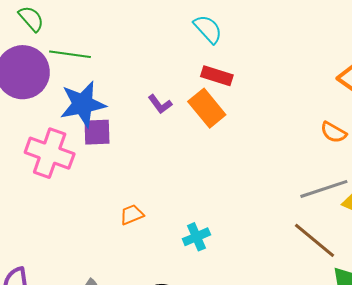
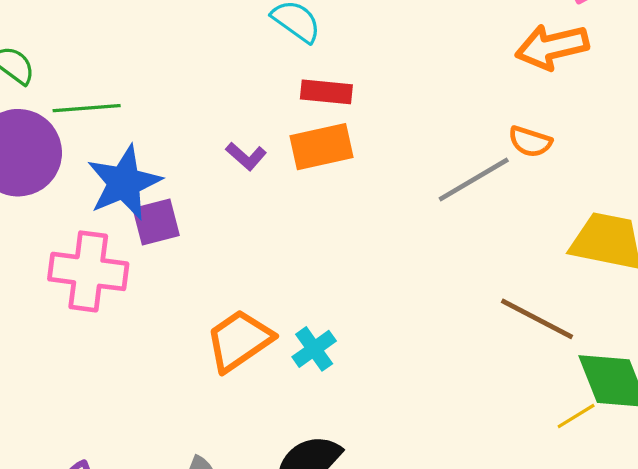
orange rectangle: (207, 108) -> (322, 147), turned -51
gray line: (324, 189) -> (474, 179), moved
orange trapezoid: (132, 215) -> (239, 340), size x1.8
cyan cross: (196, 237) -> (314, 349), moved

